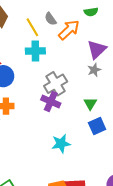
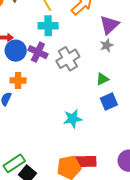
purple cross: (51, 102) -> (38, 52), moved
green triangle: (90, 104) -> (102, 79), turned 32

